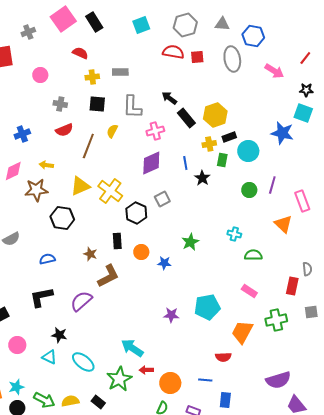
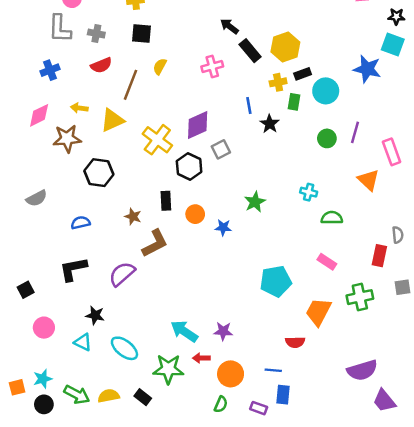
gray L-shape: (132, 107) -> (60, 29), moved
purple diamond: (151, 163) -> (198, 125), moved
yellow triangle: (80, 186) -> (112, 120), moved
purple star: (171, 315) -> (223, 331), moved
green star: (119, 379) -> (168, 369), turned 30
blue rectangle: (225, 400) -> (283, 395), moved

